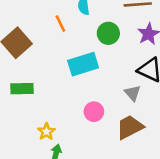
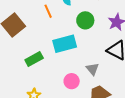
green rectangle: (22, 89) -> (34, 59), moved, turned -30
gray triangle: (133, 93) -> (92, 69), moved

